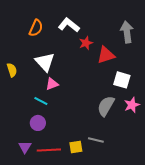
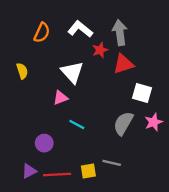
gray arrow: (127, 32) -> (120, 33), moved
white triangle: (45, 62) -> (72, 72), moved
yellow semicircle: (12, 70) -> (22, 71), moved
cyan line: (41, 101) -> (77, 124), moved
purple triangle: (25, 147) -> (29, 171), turned 32

